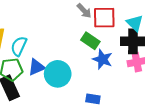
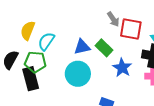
green rectangle: (90, 41) -> (104, 48), moved
blue triangle: (37, 67) -> (82, 47), moved

